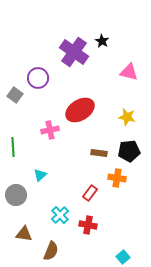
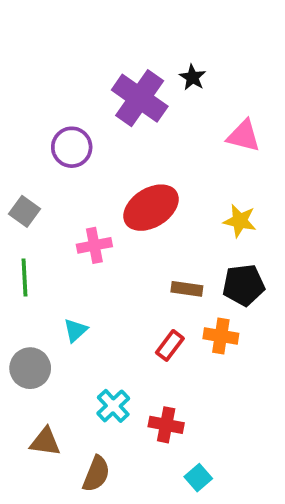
gray square: (15, 95) -> (24, 211), moved
red rectangle: (90, 193) -> (170, 345), moved
cyan square: (123, 257) -> (198, 478), moved

